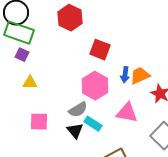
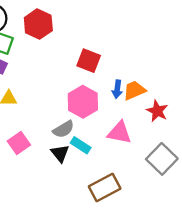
red hexagon: (70, 18) -> (38, 24), moved
pink square: (39, 122) -> (19, 143), turned -36

